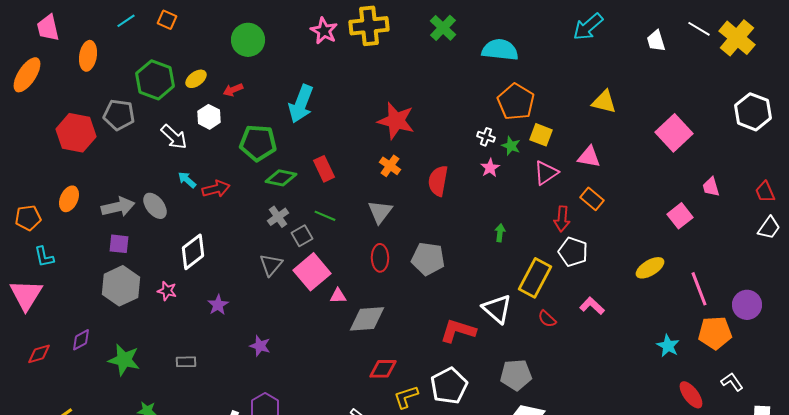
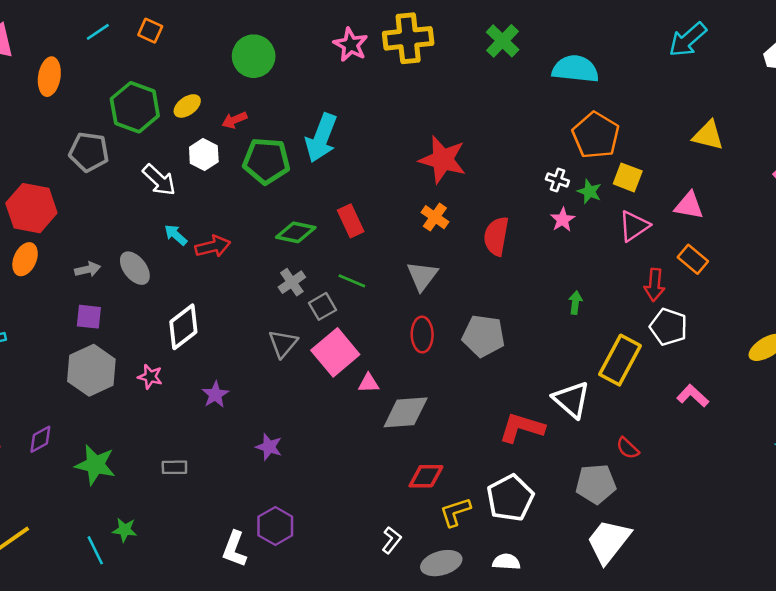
red hexagon: (76, 133) -> (31, 208), moved
green pentagon: (258, 143) -> (266, 161), moved
gray arrow: (118, 207) -> (88, 269), size x0.6
red semicircle: (547, 319) -> (628, 448), moved

